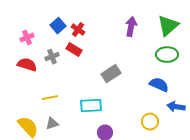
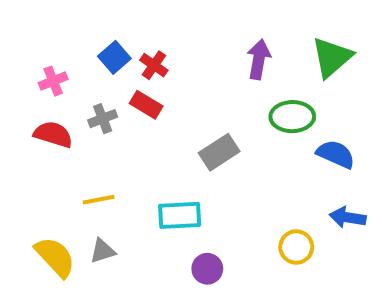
green ellipse: (167, 55) -> (292, 117), moved
blue semicircle: (159, 85) -> (336, 154), moved

